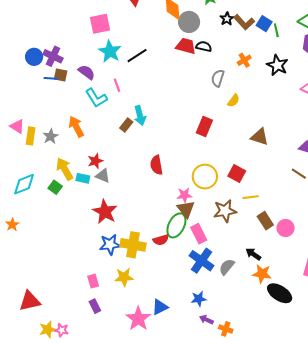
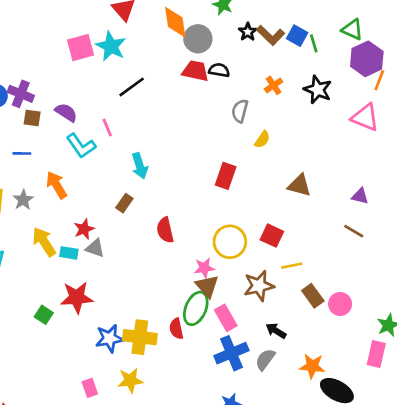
cyan star: (110, 51) -> (111, 46), moved
blue line: (51, 78) -> (22, 153), moved
brown rectangle: (126, 125) -> (124, 203), moved
green square: (55, 187) -> (44, 315), moved
red star: (105, 212) -> (77, 297), moved, turned -30
red semicircle: (161, 240) -> (176, 329), turned 98
black arrow: (253, 254) -> (276, 331), moved
blue cross: (202, 261) -> (231, 353), turned 35

